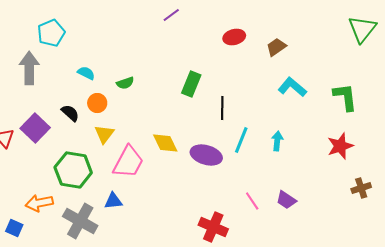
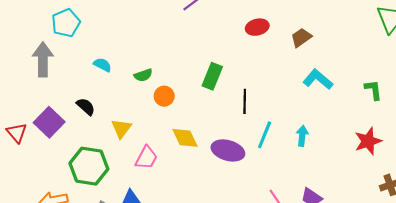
green L-shape: (345, 97) -> (373, 90), size x0.7
orange circle: (97, 103) -> (164, 96), moved
pink trapezoid: (128, 162) -> (146, 158), size x0.7

